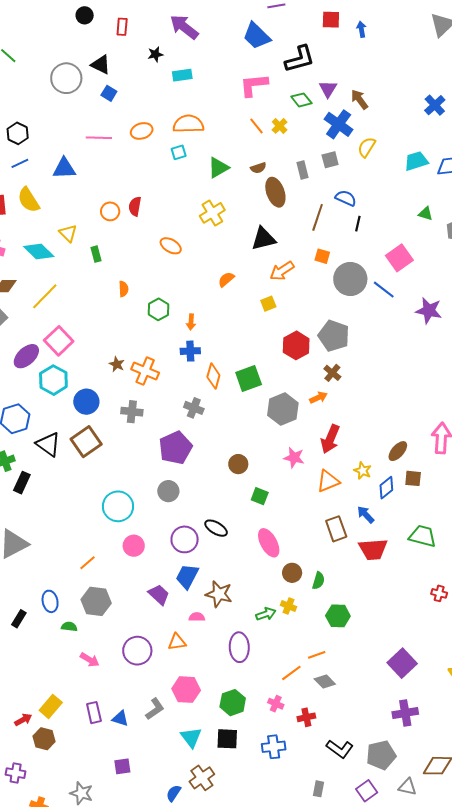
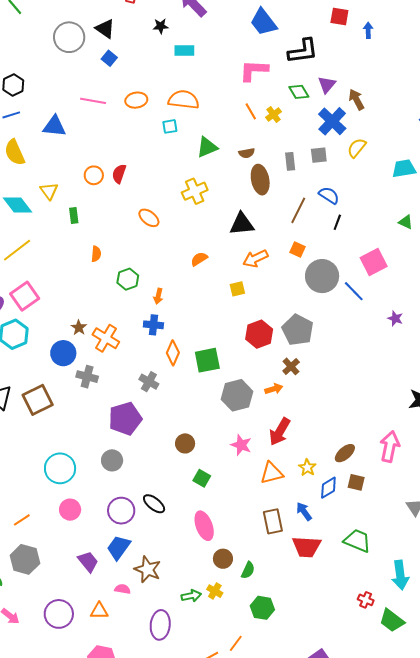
purple star: (429, 311) -> (395, 318), size x0.6
blue circle: (86, 402) -> (63, 353), moved
orange line: (317, 655) -> (236, 643), turned -42

